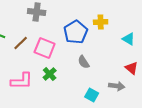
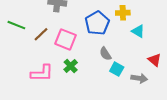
cyan triangle: (129, 39) -> (138, 31), moved
cyan square: (92, 95) -> (117, 69), moved

